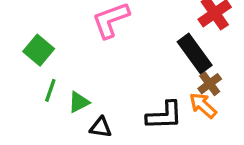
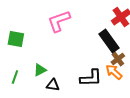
green square: (39, 50) -> (16, 39), turned -30
green line: (50, 90) -> (15, 77), moved

